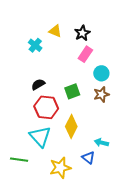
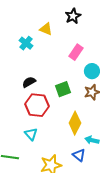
black star: (82, 33) -> (73, 16), moved
yellow diamond: (71, 127) -> (75, 123), moved
cyan triangle: (40, 137) -> (31, 134), size x0.6

